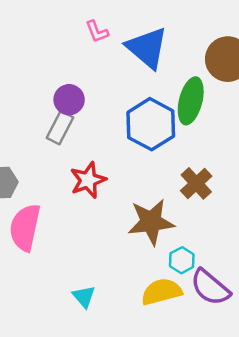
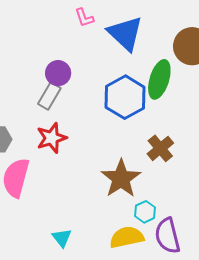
red star: (88, 180) -> (52, 138), moved
brown star: (151, 222) -> (121, 179), turned -30
purple semicircle: (210, 287) -> (167, 236), turned 33

